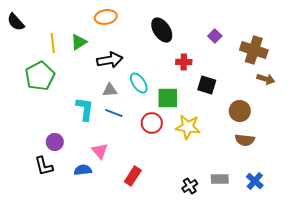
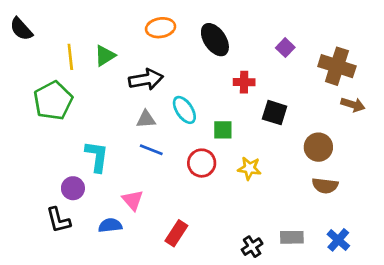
orange ellipse: (106, 17) -> (161, 28), moved
green square: (168, 98) -> (223, 130), size x0.7
cyan L-shape: (85, 109) -> (97, 156), moved
yellow star: (188, 127) -> (249, 168), size x0.7

